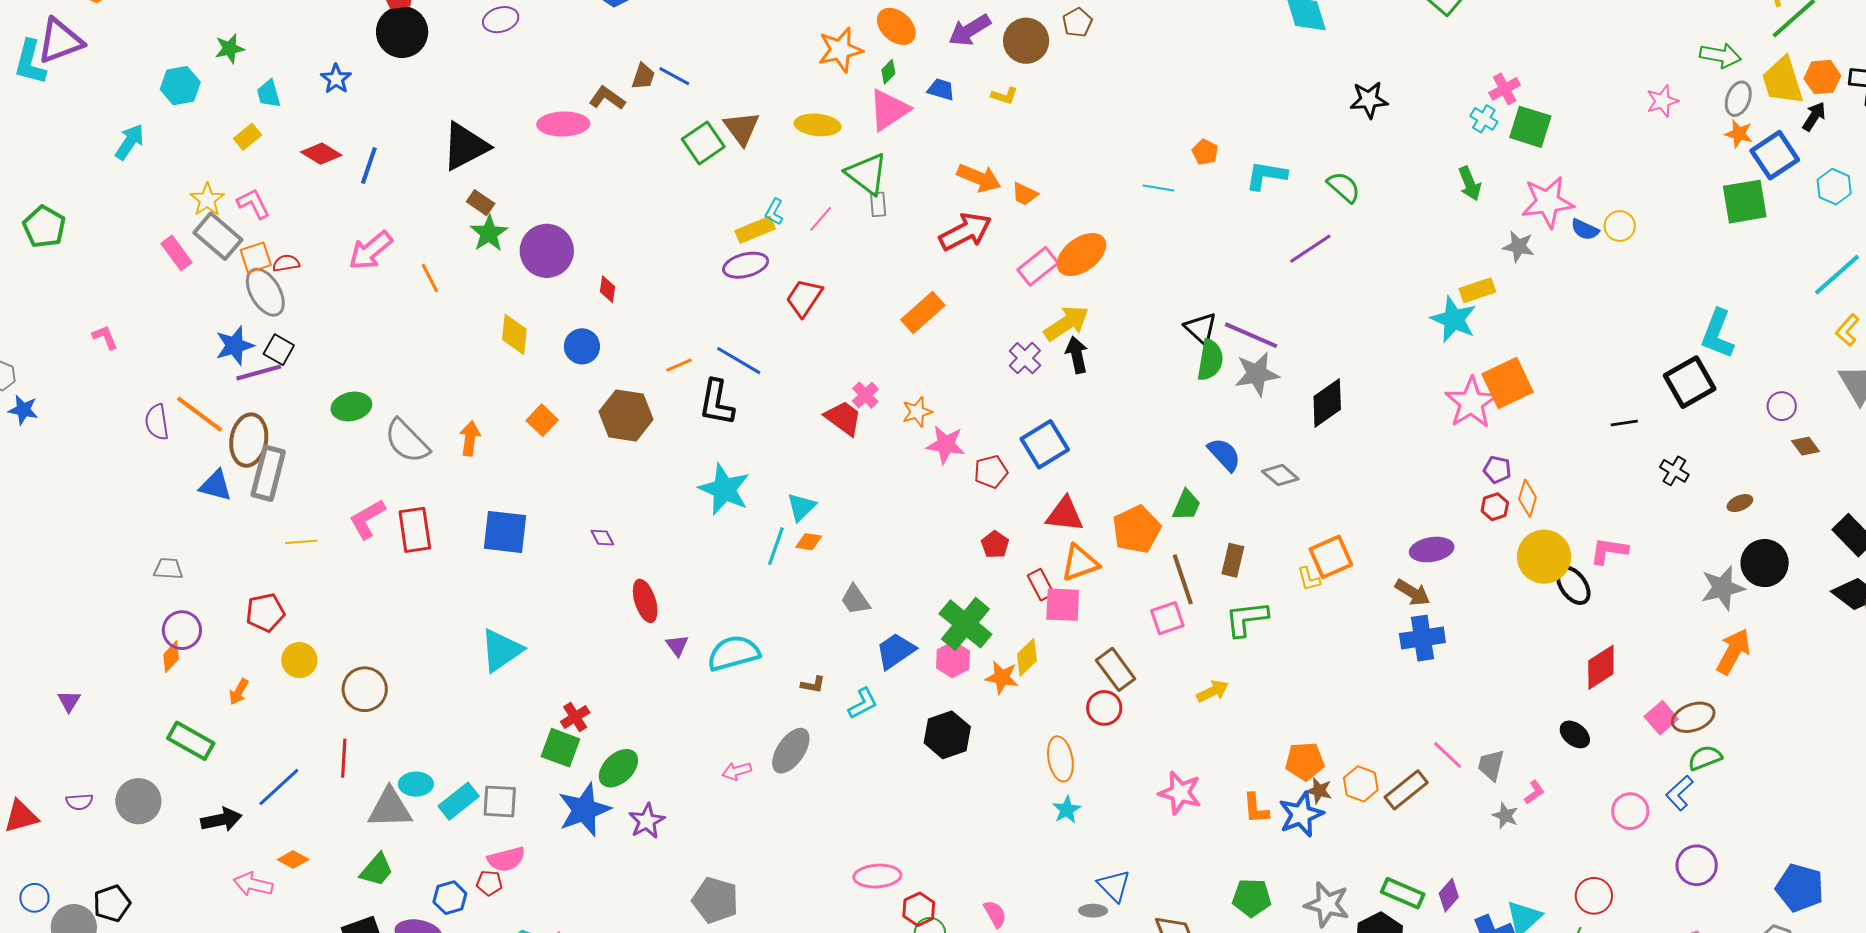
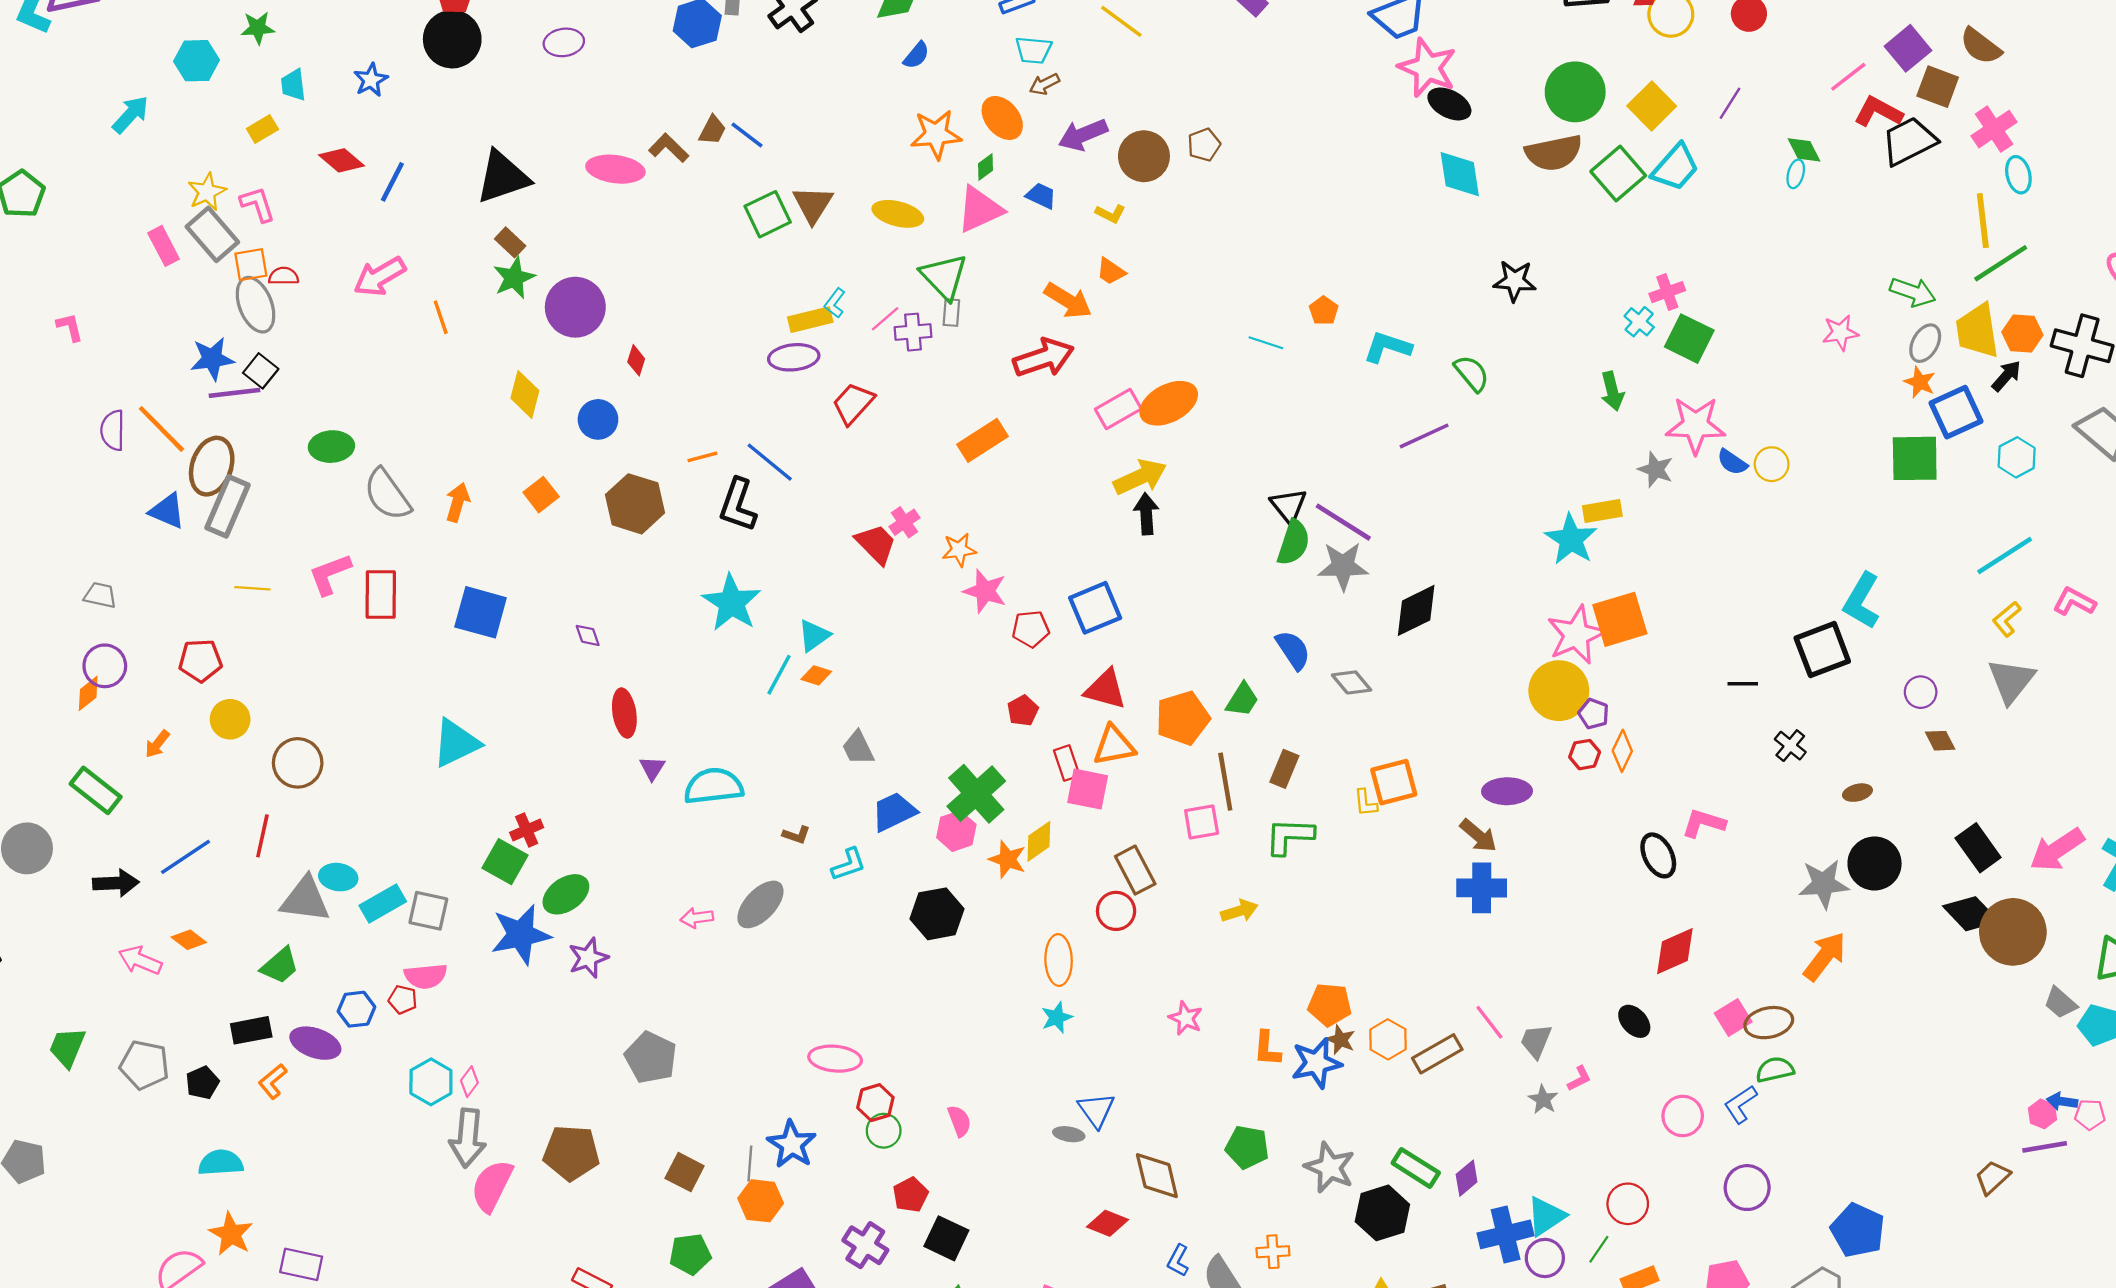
orange trapezoid: (1025, 194) -> (1111, 271), moved
purple cross: (1025, 358) -> (913, 332), moved, turned 32
yellow circle: (1544, 557) -> (1559, 691), moved
pink star: (1180, 793) -> (1186, 1018), size x0.7

